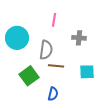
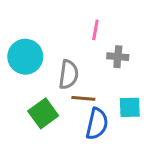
pink line: (54, 20) -> (95, 30), moved
blue semicircle: (53, 94) -> (97, 124), moved, size x1.5

